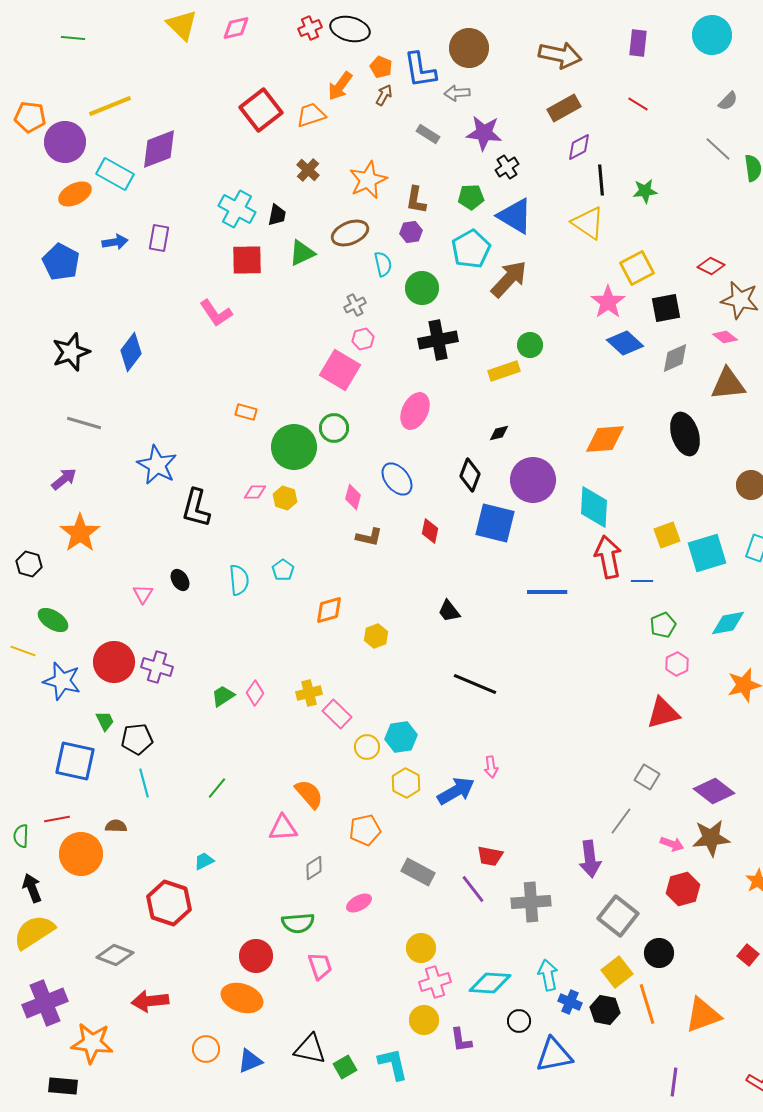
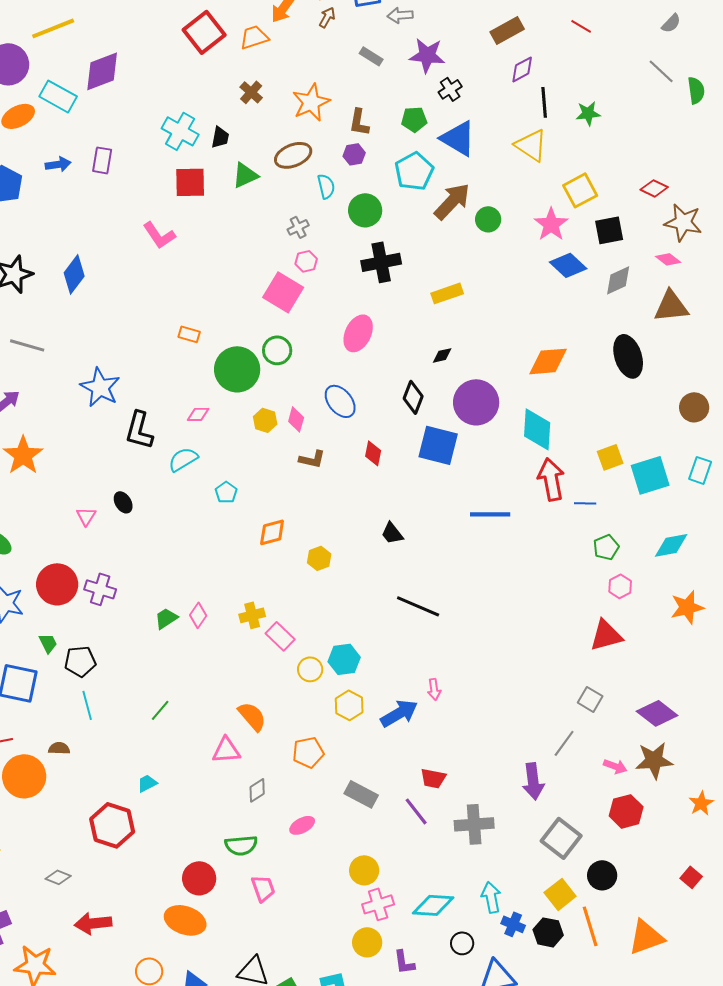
green circle: (530, 345) -> (488, 219), moved
yellow hexagon: (285, 498) -> (265, 420), moved
cyan semicircle: (239, 580) -> (183, 459), moved, turned -116
gray diamond: (115, 955) -> (58, 877), size x0.7

